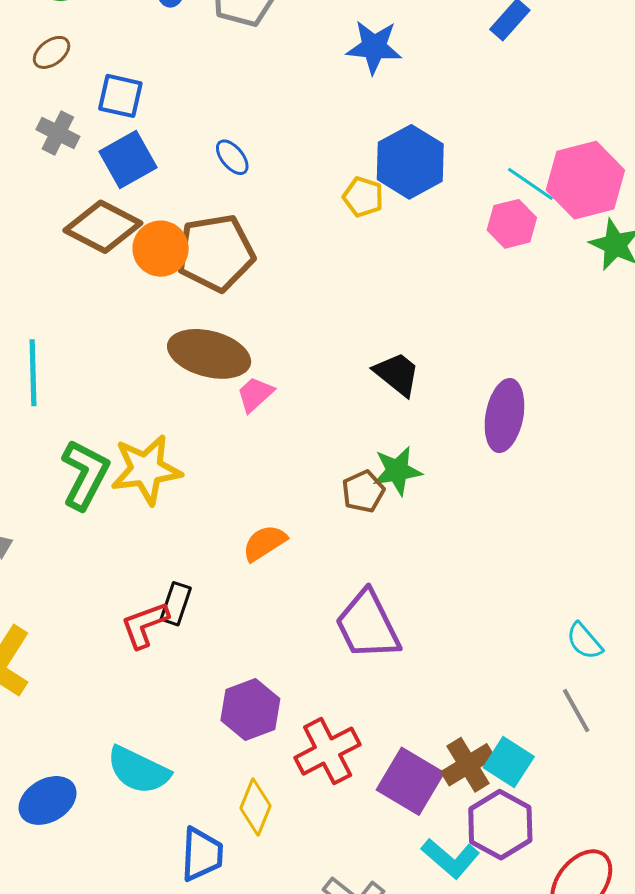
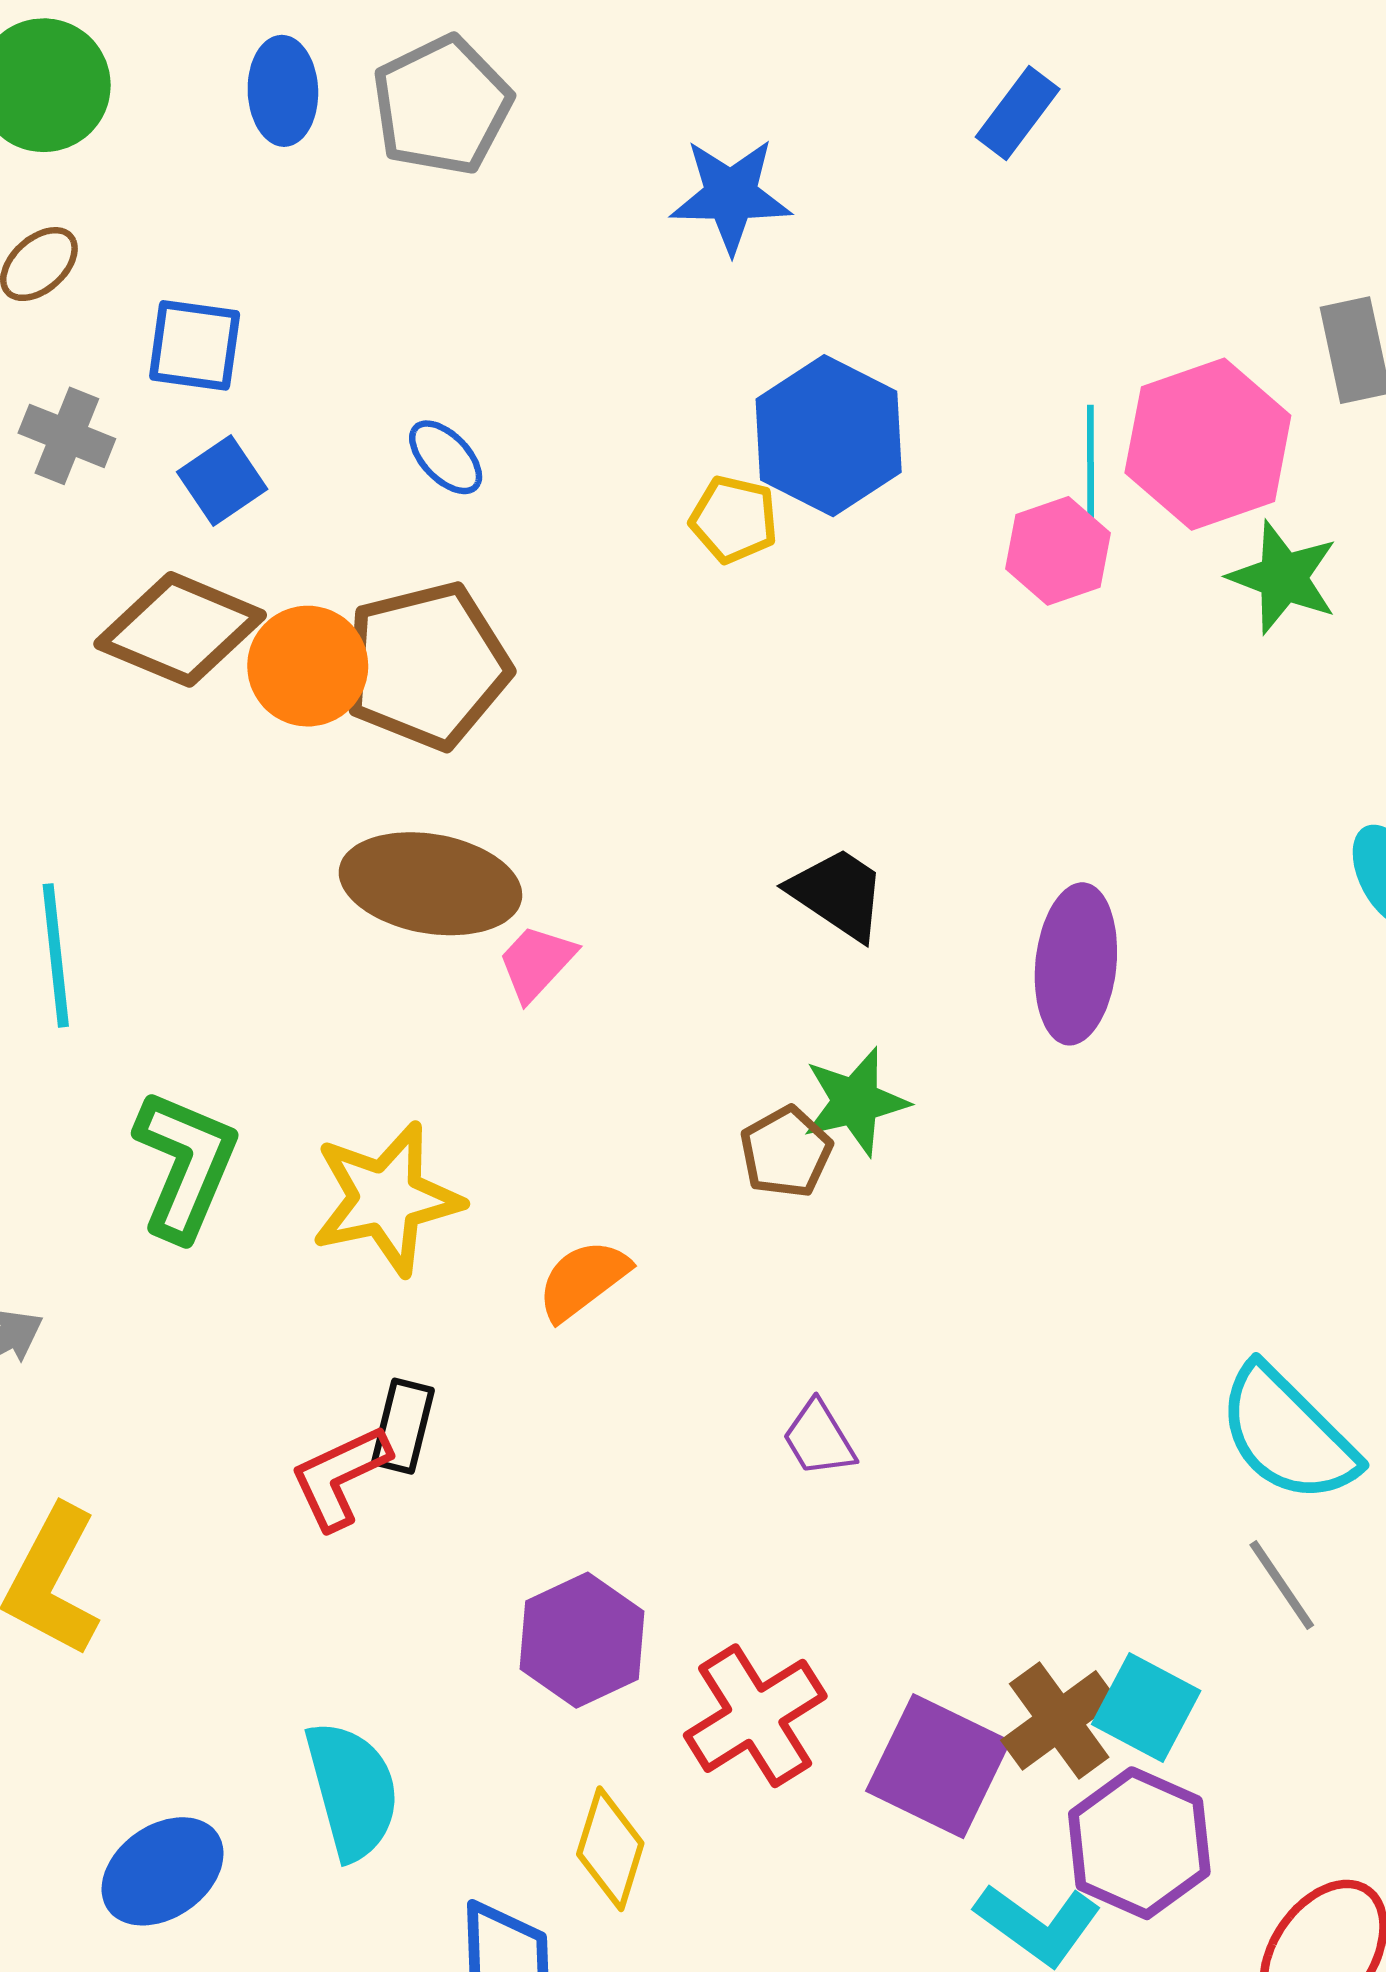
blue square: (128, 159) -> (222, 480), size x0.7
cyan line: (530, 184) -> (1091, 462), turned 60
yellow star: (146, 470) -> (386, 1199), moved
purple trapezoid: (368, 625) -> (819, 1439), size x0.5
cyan semicircle: (584, 641) -> (1287, 1434), size x1.8
cyan semicircle: (138, 770) -> (352, 1790), turned -126

